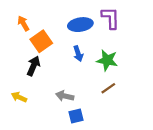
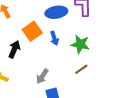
orange square: (41, 41) -> (32, 31), moved
gray arrow: (65, 96) -> (42, 76), turned -70

